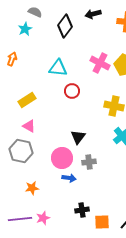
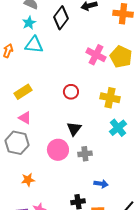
cyan star: (25, 29) -> (29, 23), moved
cyan triangle: (58, 68) -> (34, 45), moved
red circle: (72, 91) -> (71, 92), moved
blue arrow: (69, 178) -> (101, 184), moved

